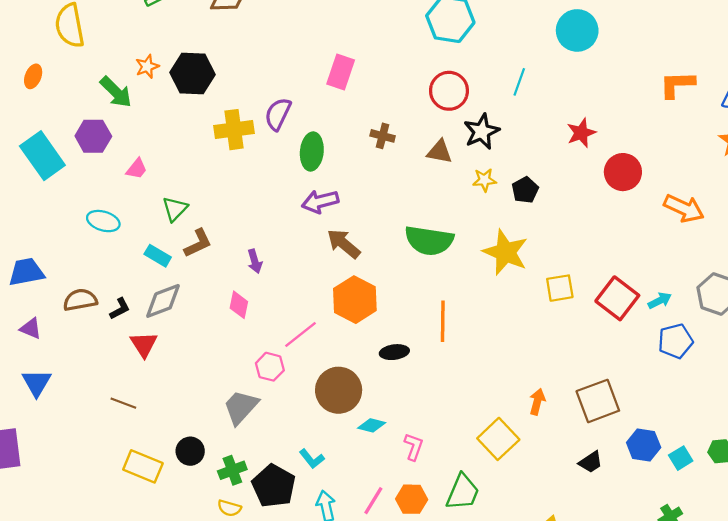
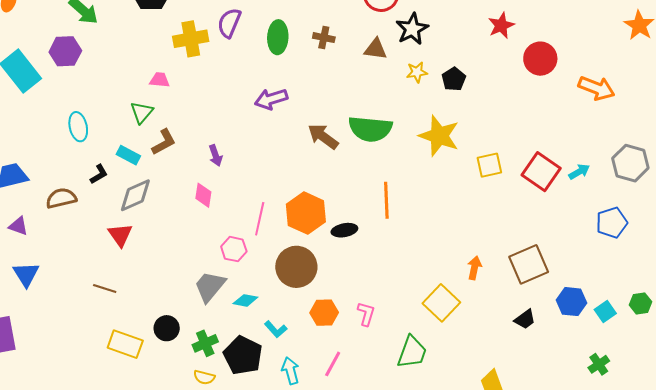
green ellipse: (312, 151) -> (278, 37), moved
pink trapezoid: (137, 169) -> (160, 80), moved, turned -120
cyan ellipse: (103, 221) -> (78, 127), turned 64
brown arrow: (344, 244) -> (323, 137), moved
orange hexagon: (355, 300) -> (306, 213), moved
black L-shape: (120, 309) -> (99, 174), moved
pink line: (300, 334) -> (260, 219), turned -36
blue pentagon: (675, 341) -> (612, 223), moved
cyan diamond: (372, 425) -> (245, 300), moved
orange hexagon: (412, 499) -> (324, 313), moved

